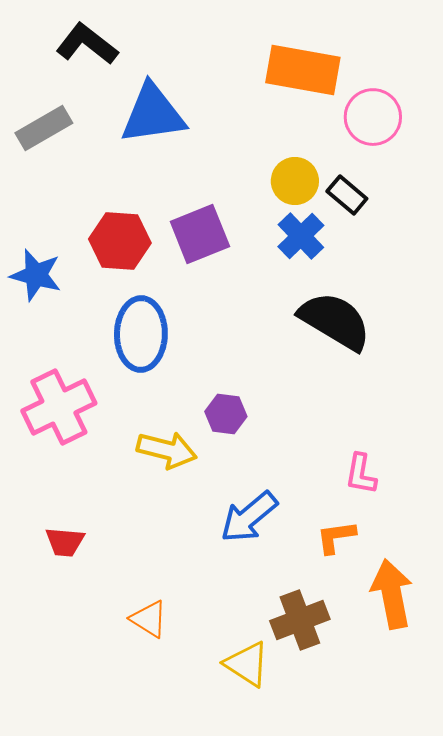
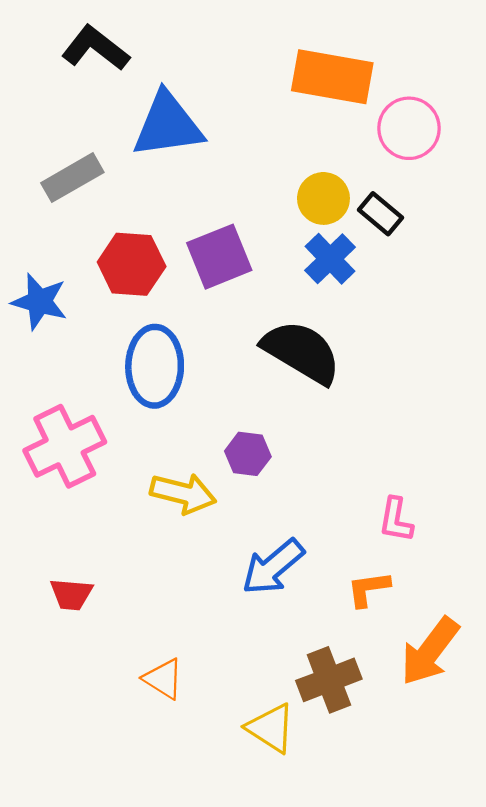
gray rectangle: (44, 128) -> (72, 178), moved
black semicircle: (335, 321) -> (302, 352), moved
orange arrow: (392, 594) -> (430, 651), turned -132

